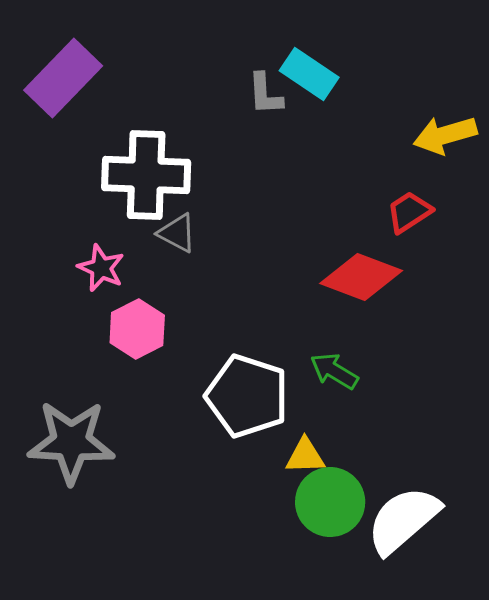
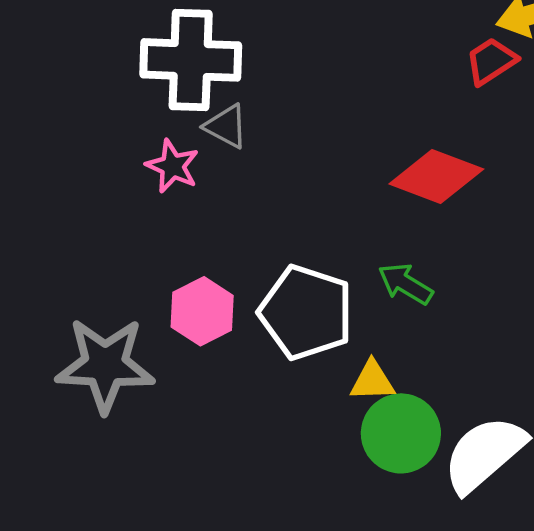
red trapezoid: (409, 212) -> (491, 61), moved
pink star: (101, 268) -> (172, 166), moved
pink hexagon: (137, 329) -> (202, 311), moved

